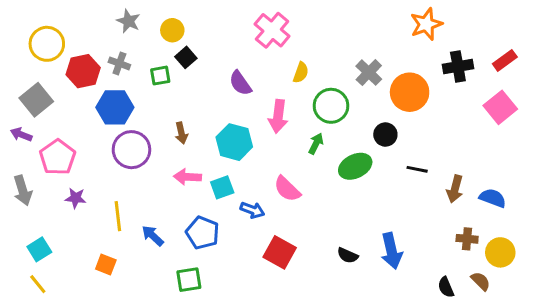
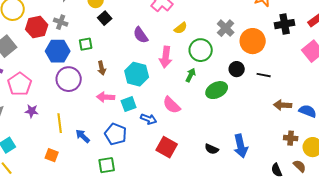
yellow semicircle: (301, 73) -> (181, 28), turned 32
green square: (160, 76) -> (86, 44), moved
black line: (417, 169) -> (264, 75), moved
brown arrow: (455, 189) -> (283, 105), turned 78

